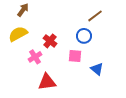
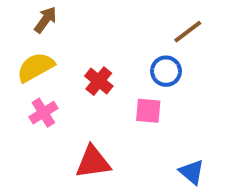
pink cross: (35, 57) -> (43, 113), moved
blue triangle: (97, 69) -> (192, 172), moved

